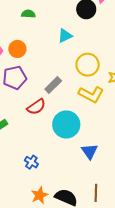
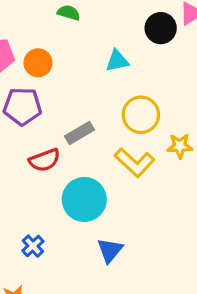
blue cross: (31, 162) -> (33, 246), moved

